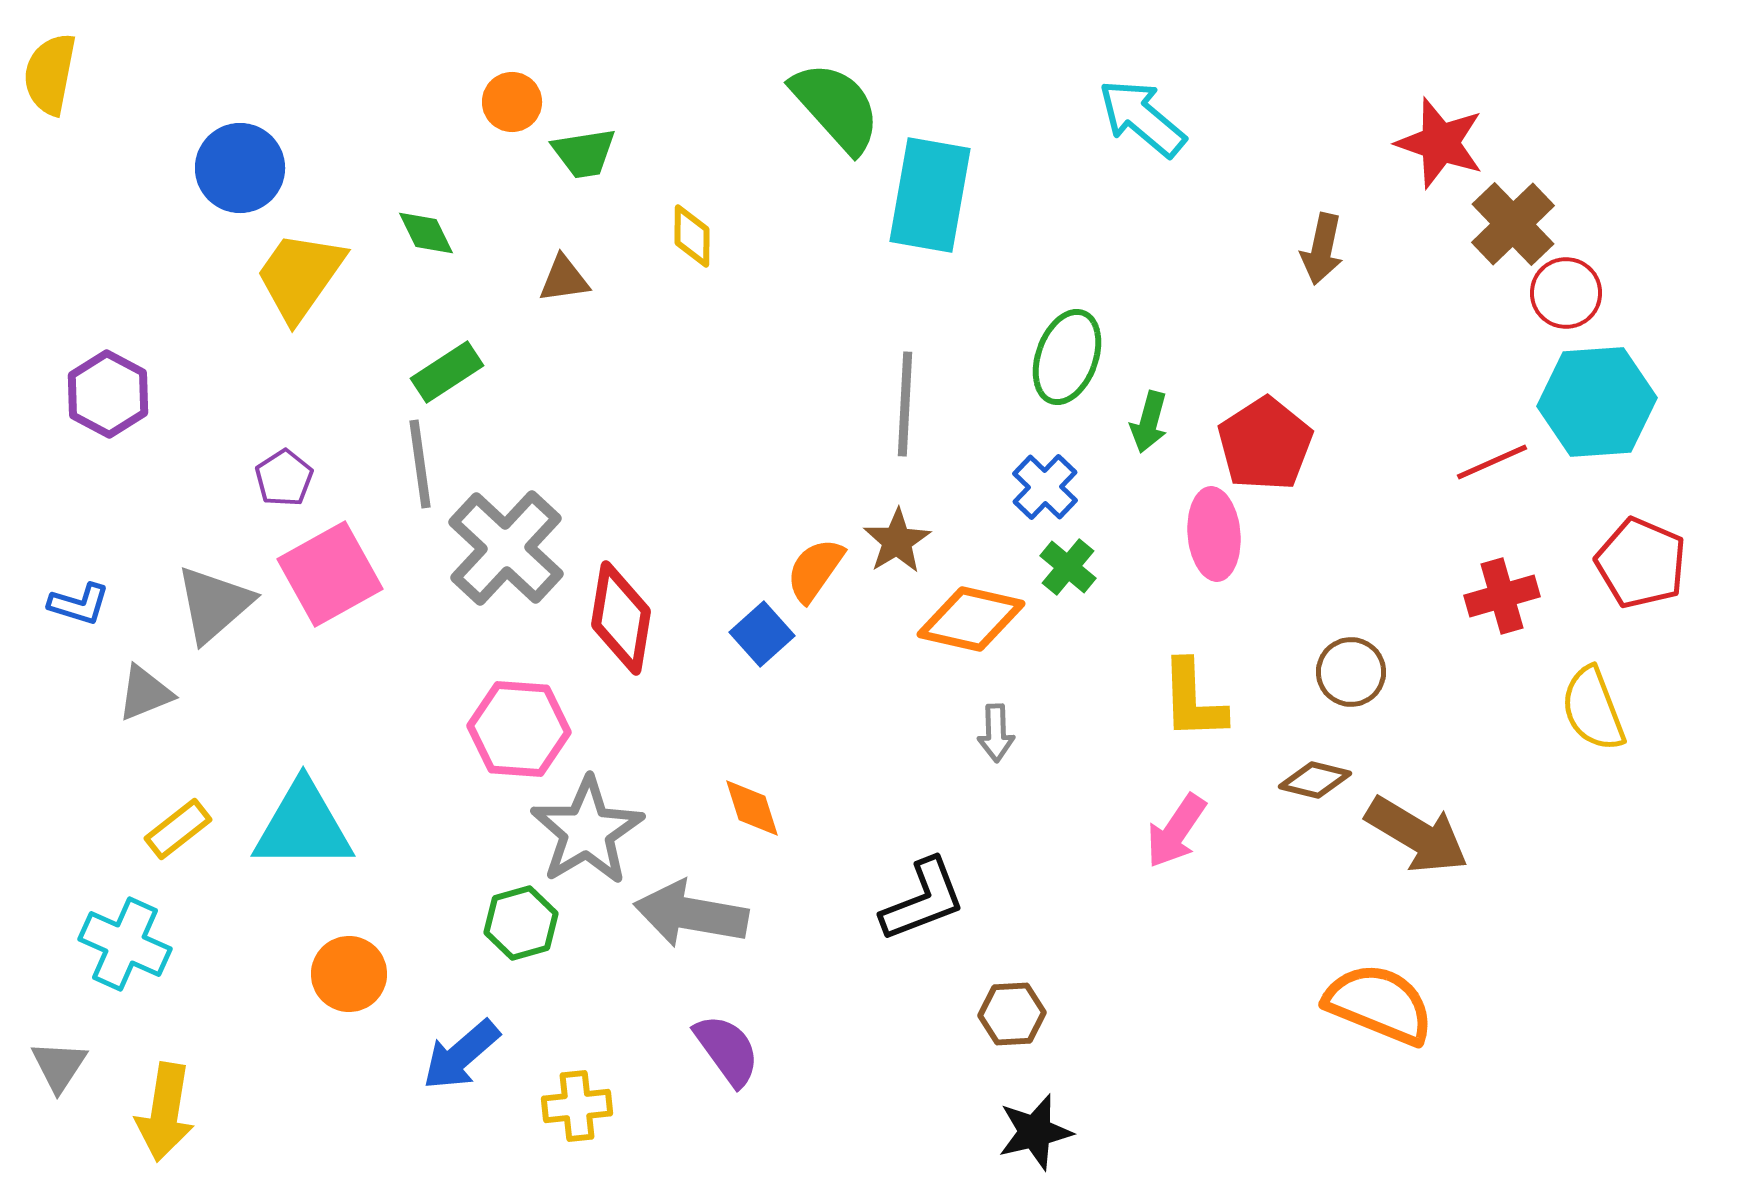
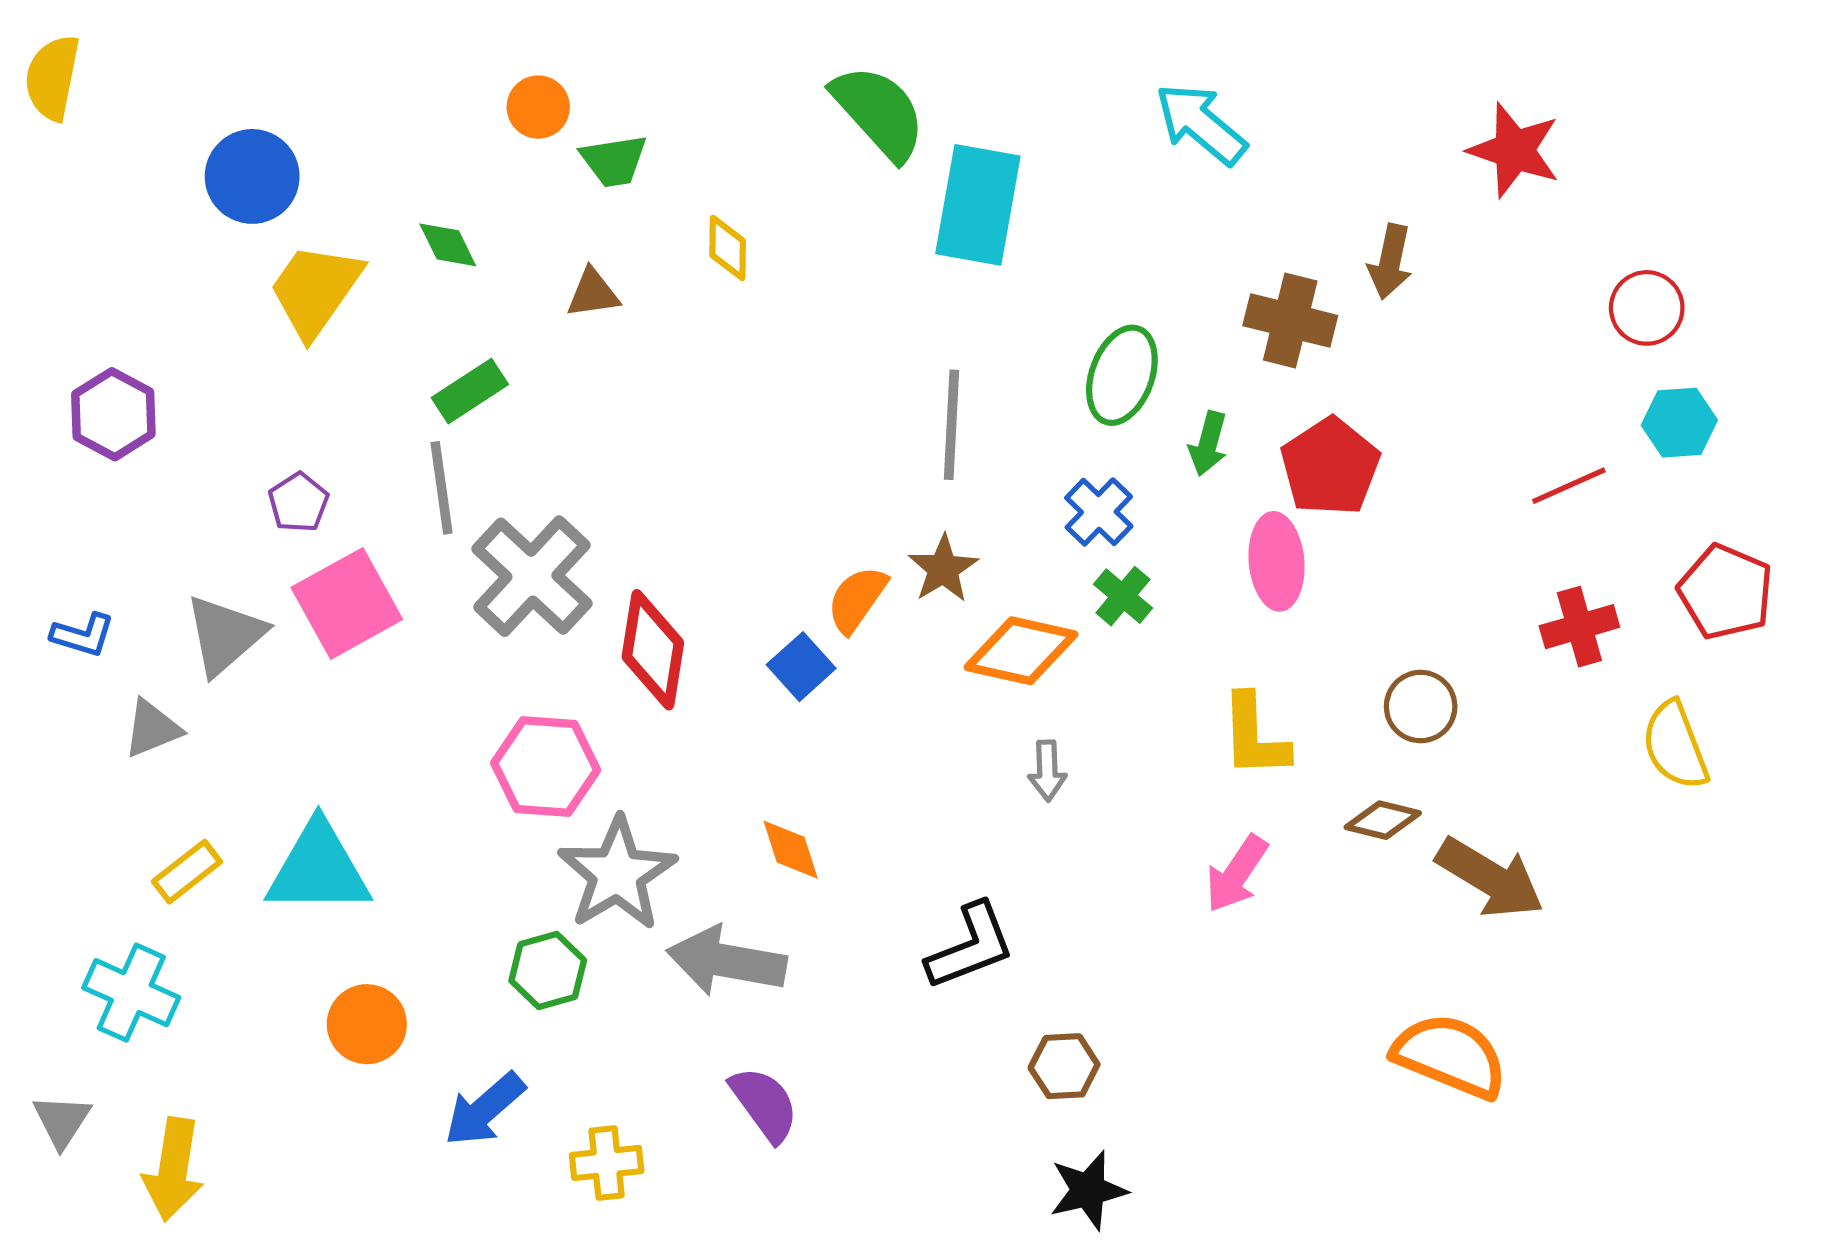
brown cross: (1513, 224) -> (1290, 321), moved, turned -32
cyan hexagon: (1597, 402) -> (1679, 423), size x0.6

